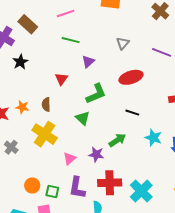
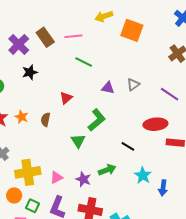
pink line: (66, 13) -> (73, 36), moved
gray triangle: (123, 43) -> (133, 85), moved
purple triangle: (88, 62) -> (108, 88), moved, turned 40
red ellipse: (131, 77) -> (155, 124), moved
green L-shape: (96, 94) -> (97, 120), turned -30
yellow cross: (45, 134) -> (28, 172), moved, turned 35

